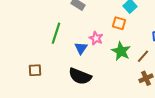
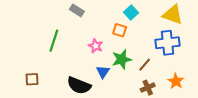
blue triangle: (81, 48) -> (103, 72), moved
green star: (121, 51) -> (122, 59), turned 30

